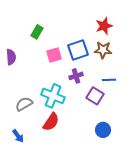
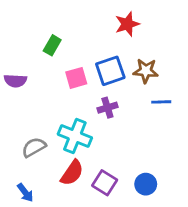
red star: (104, 26) -> (127, 24), moved
purple semicircle: (11, 57) -> (15, 81), turned 98
blue line: (109, 80) -> (161, 102), moved
purple square: (95, 96) -> (105, 183), moved

